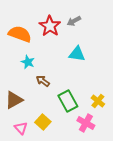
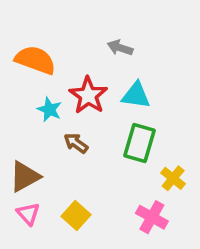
gray arrow: (74, 21) -> (120, 48), moved, turned 48
red star: (50, 26) -> (88, 95), moved
green rectangle: (68, 101) -> (140, 143), moved, turned 45
pink triangle: (21, 128) -> (28, 214), moved

